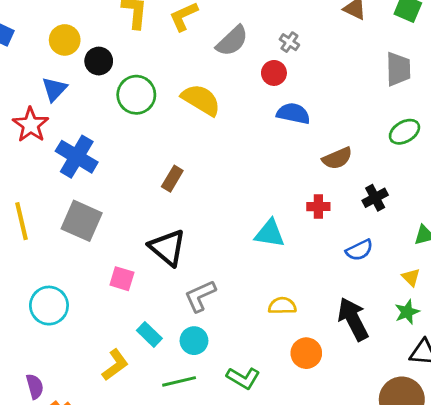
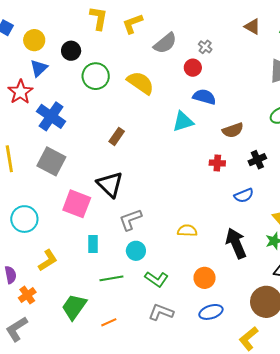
yellow circle: (65, 40) -> (34, 40), moved
cyan triangle: (270, 233) -> (183, 121), moved, turned -30
pink square: (122, 279) -> (77, 204), size x1.6
cyan rectangle: (149, 334) -> (93, 244), turned 42
cyan circle: (194, 341) -> (136, 251), moved
orange circle: (306, 353) -> (205, 278), moved
yellow L-shape: (115, 365) -> (48, 260), moved

